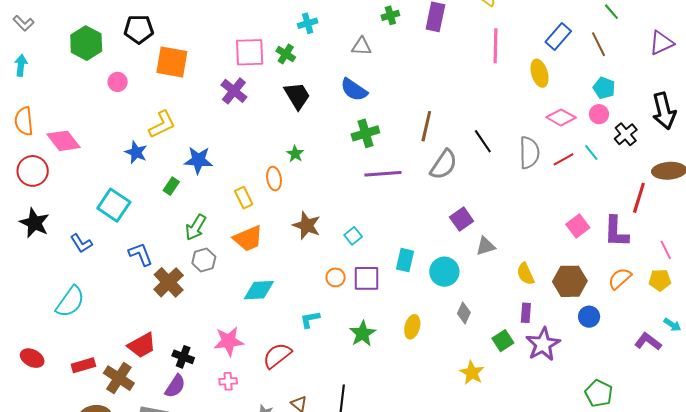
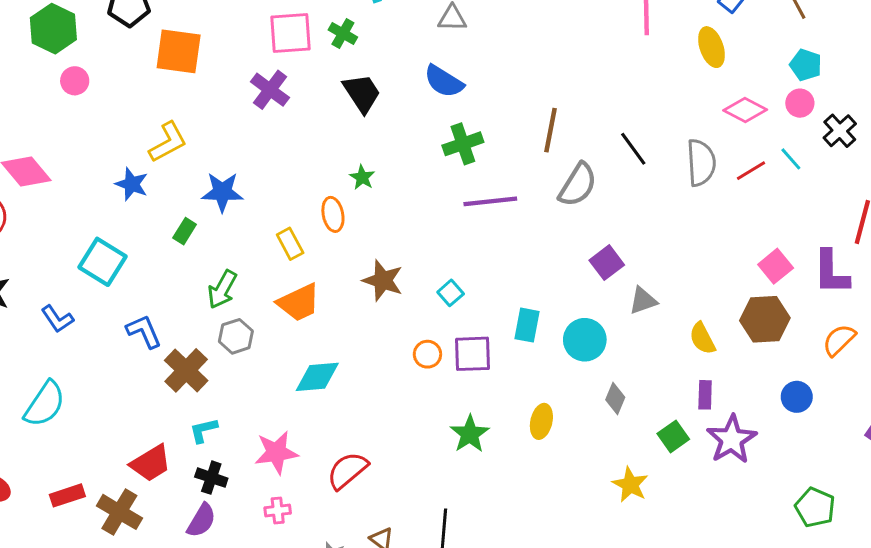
pink circle: (118, 82) -> (75, 81), moved
brown hexagon: (570, 281) -> (765, 319), moved
cyan L-shape: (310, 319) -> (204, 430), moved

